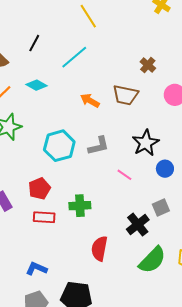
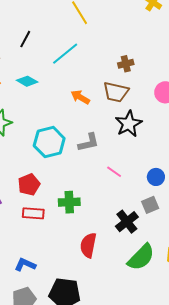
brown cross: (148, 65) -> (126, 64), moved, turned 35
black star: (146, 143) -> (129, 124), moved
blue circle: (165, 169) -> (156, 177), moved

